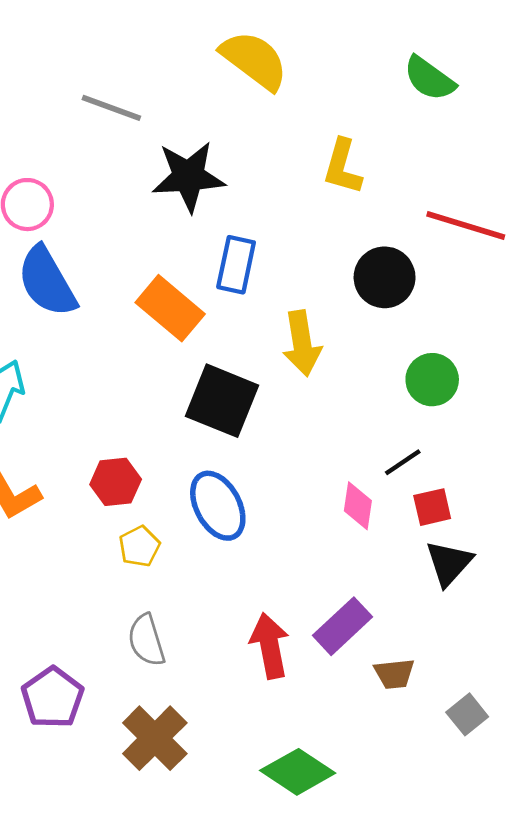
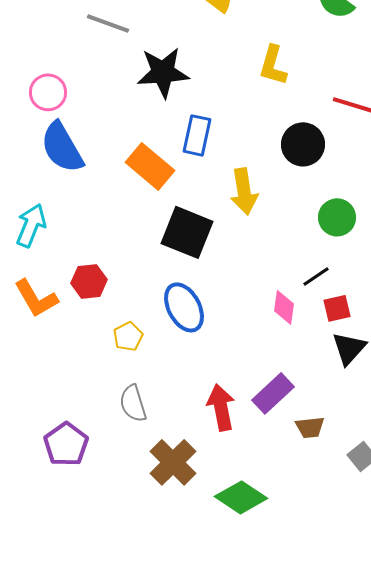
red hexagon: (116, 482) -> (89, 281), moved
brown cross: (155, 738) -> (173, 462), moved

